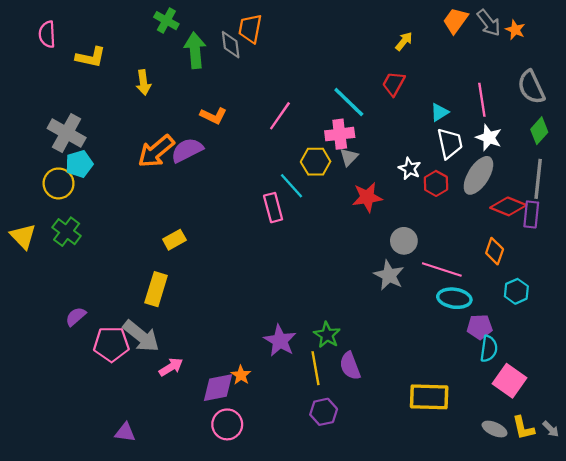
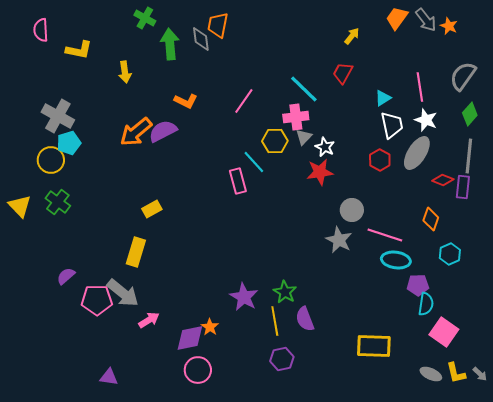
gray semicircle: (531, 87) -> (463, 76), turned 60
white star: (410, 169) -> (325, 147), moved
red diamond: (508, 206) -> (443, 180), size x0.7

